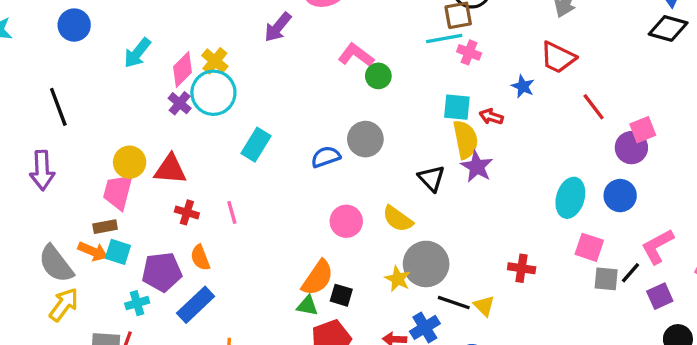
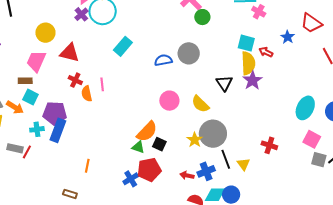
yellow circle: (130, 162) -> (45, 33), moved
orange arrow: (93, 251) -> (15, 107), moved
orange semicircle: (200, 258) -> (87, 94), moved
black line: (454, 303) -> (226, 159), turned 42
blue rectangle: (196, 305) -> (58, 130), moved, turned -35

